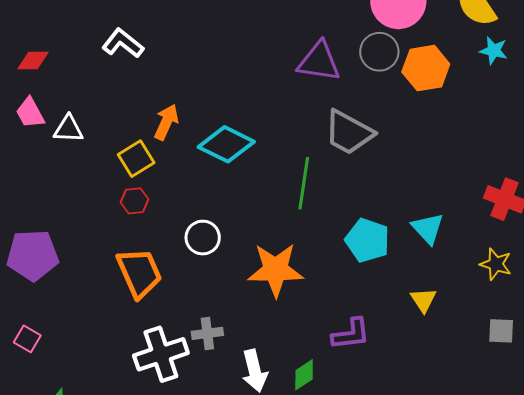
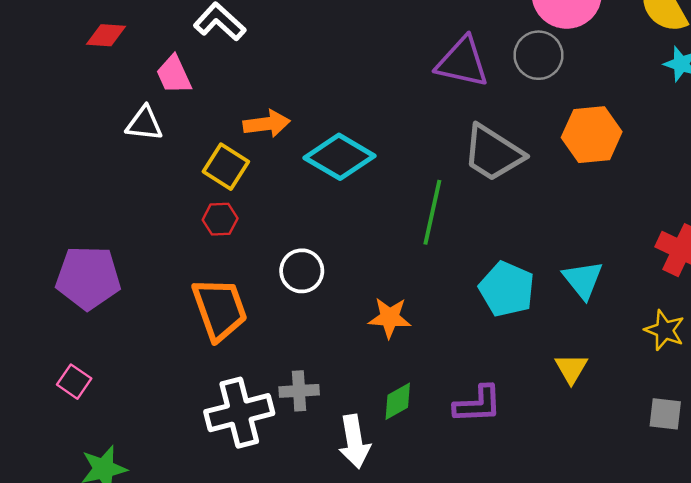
orange hexagon: (426, 68) -> (592, 135), moved
pink trapezoid: (30, 113) -> (174, 75), moved
orange arrow: (166, 122) -> (267, 124), turned 54
yellow square: (136, 159) -> (226, 167), turned -30
orange star: (276, 270) -> (390, 318), size x0.6
green diamond: (304, 375) -> (398, 401), moved

